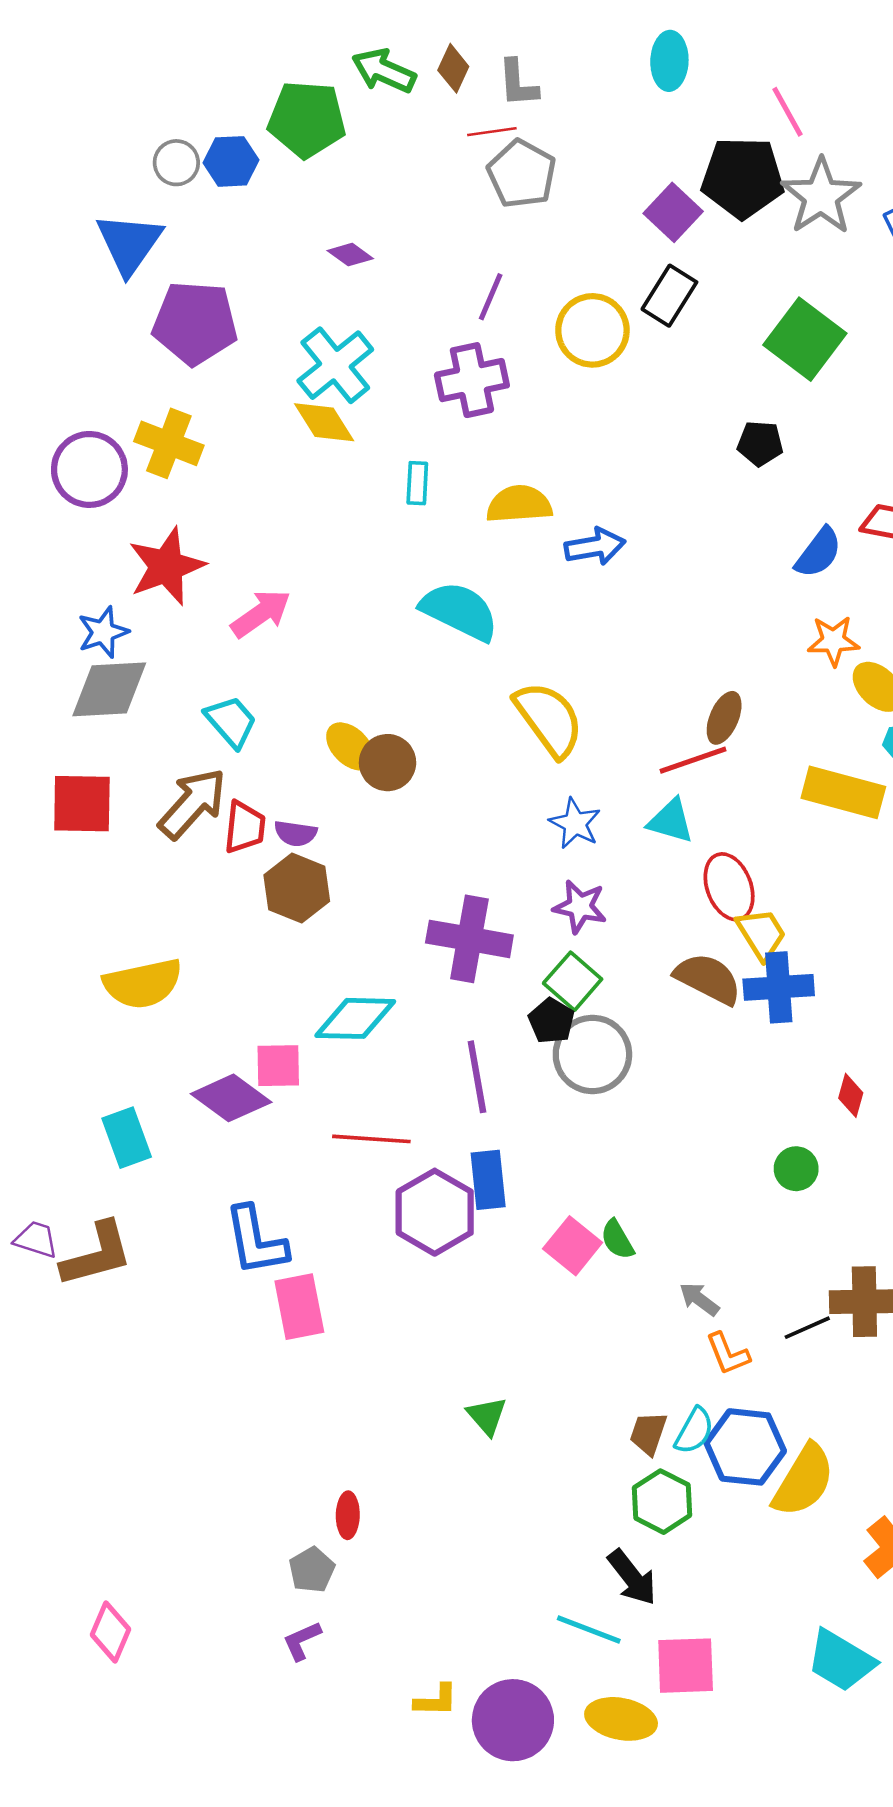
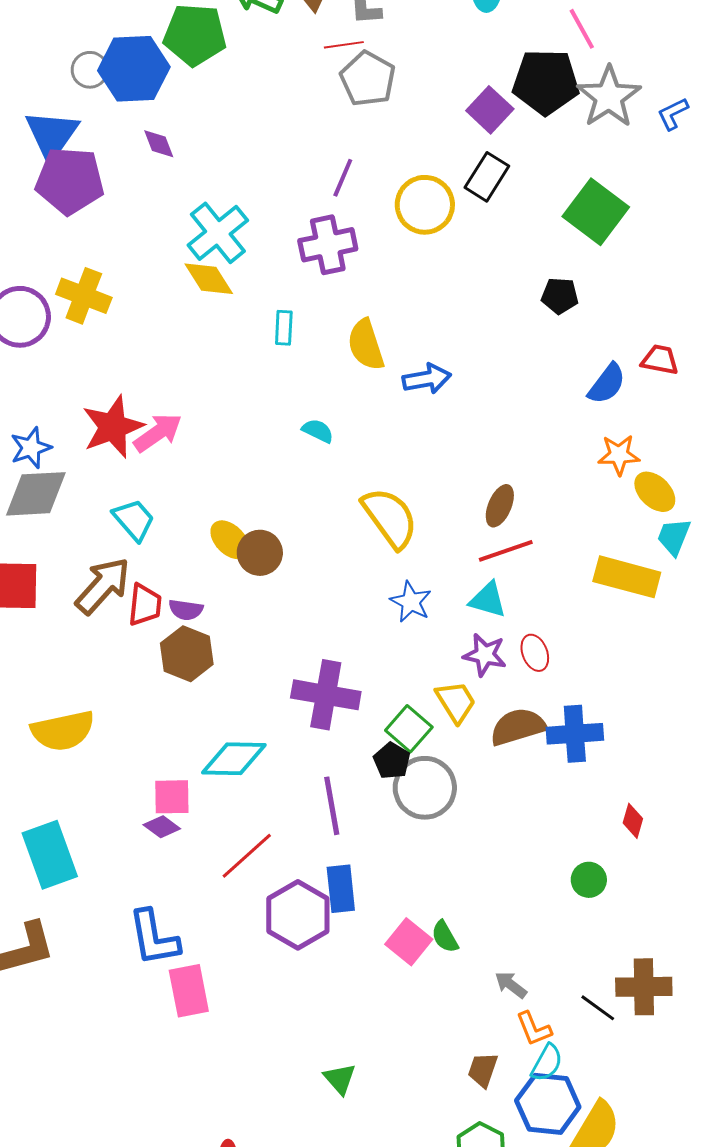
blue hexagon: (231, 161) -> (134, 69), size x1.6
purple diamond: (350, 255) -> (159, 144), moved, turned 33
purple pentagon: (195, 323) -> (70, 181), moved
yellow semicircle: (519, 504) -> (366, 345), turned -104
red star: (166, 566) -> (113, 427), moved
cyan semicircle: (460, 611) -> (318, 431), size x0.5
brown ellipse: (724, 718) -> (500, 506), moved
red ellipse: (729, 887) -> (535, 653), size x0.7
purple star: (580, 907) -> (485, 655), moved
yellow trapezoid: (761, 934) -> (456, 702), moved
brown semicircle: (708, 979) -> (518, 727), turned -44
purple diamond: (231, 1098) -> (162, 827), moved, size x0.6
cyan rectangle: (127, 1138) -> (50, 855), size x1.4
red line: (371, 1139) -> (247, 856), turned -46
black line: (807, 1328) -> (598, 1008), turned 60
cyan semicircle: (694, 1431) -> (547, 1063), moved
brown trapezoid: (648, 1433) -> (483, 1070), moved

